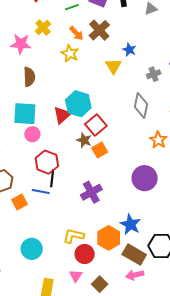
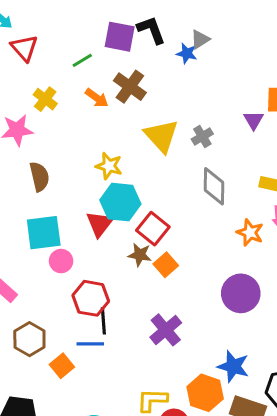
blue star: (129, 50) -> (187, 53), moved
yellow star: (70, 53) -> (109, 166), moved
yellow triangle: (113, 66) -> (161, 136), size x1.4
gray cross: (154, 74) -> (202, 136), moved

